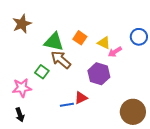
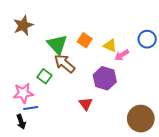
green triangle: (54, 42) -> (57, 44), turned 35
red triangle: (81, 98) -> (86, 104), turned -40
blue line: (67, 105) -> (31, 108), moved

